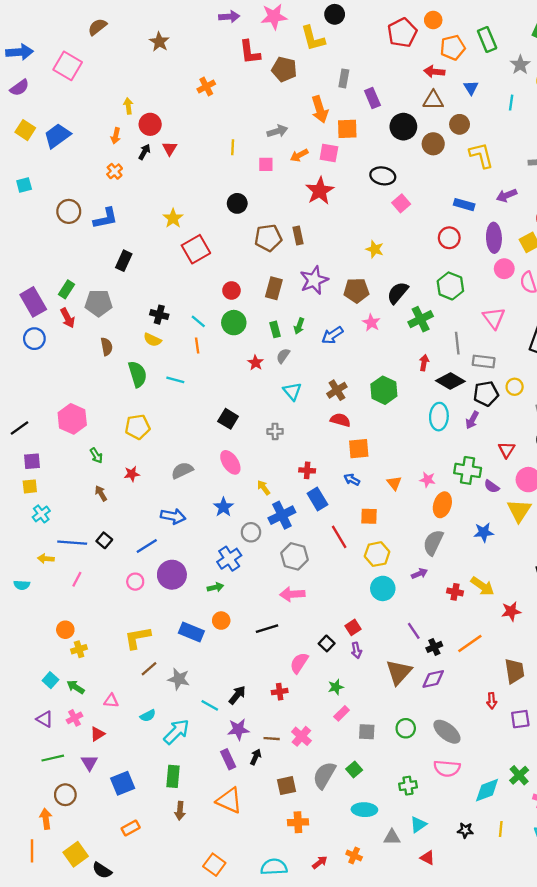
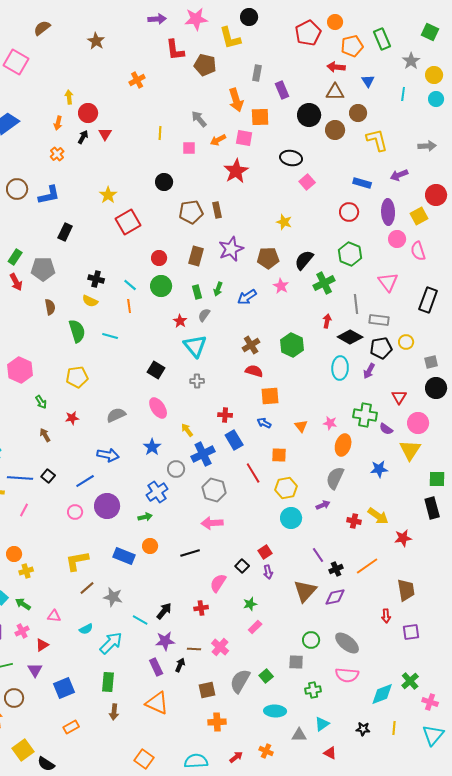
gray arrow: (277, 131) -> (199, 119), turned -114
cyan triangle: (292, 391) -> (195, 346), moved, size x1.4
gray square: (367, 732) -> (296, 662), moved

